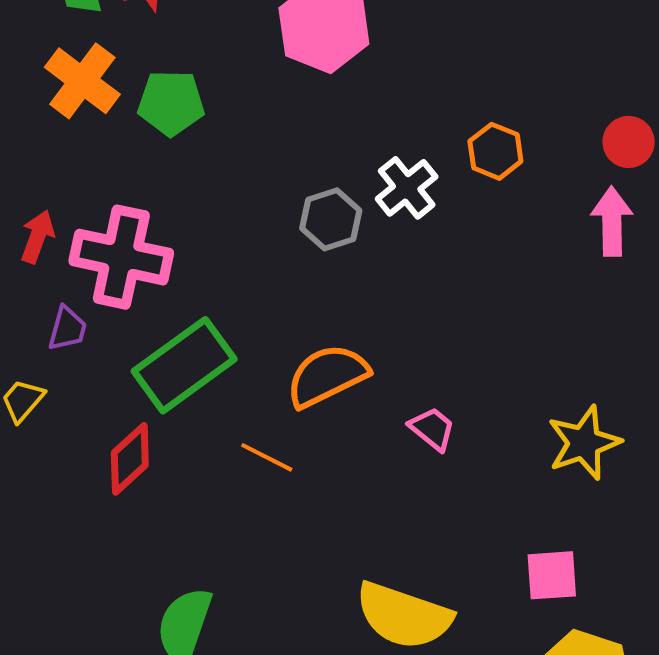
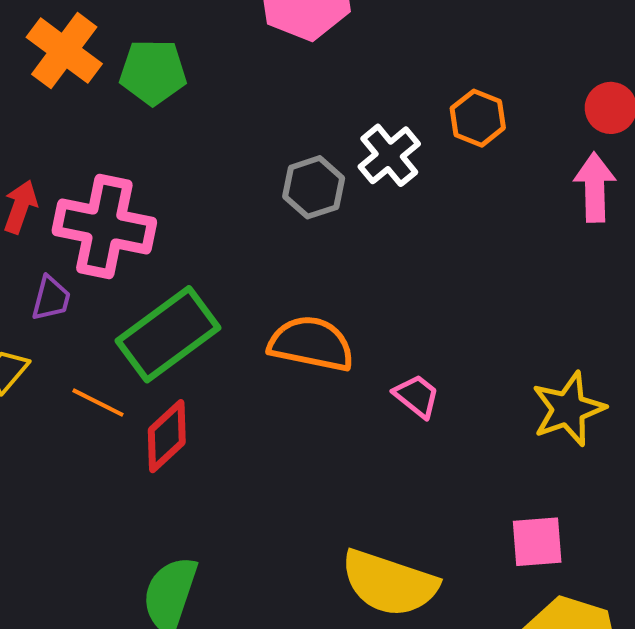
orange semicircle: (327, 376) -> (311, 344), turned 38
orange line: (267, 457) -> (98, 403), moved
red diamond: (130, 459) -> (167, 436), moved

